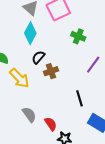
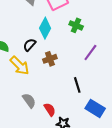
cyan diamond: (30, 33) -> (45, 28), moved
black semicircle: (38, 57) -> (29, 45), moved

